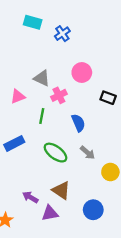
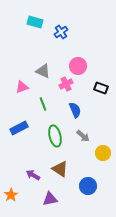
pink cross: (59, 95) -> (66, 84), moved
green line: (42, 116) -> (43, 104), turned -32
green ellipse: (56, 153) -> (55, 136), turned 40
purple triangle: (50, 213) -> (50, 199), moved

